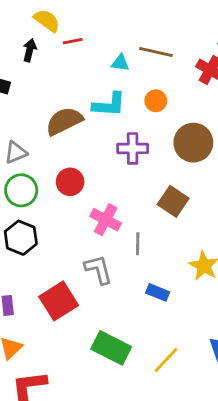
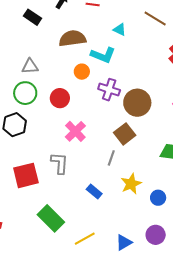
brown line: (156, 52) -> (155, 18), moved
orange circle: (156, 101) -> (82, 72), moved
brown semicircle: (64, 121) -> (72, 38), moved
brown circle: (193, 143) -> (137, 103), moved
gray line: (138, 244) -> (111, 158), moved

